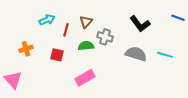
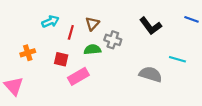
gray semicircle: (136, 54) -> (151, 74), moved
pink rectangle: (85, 78) -> (78, 76), moved

